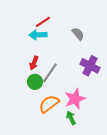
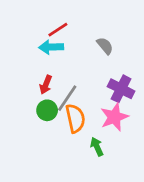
pink star: (75, 99) -> (114, 117), moved
orange semicircle: (49, 104) -> (75, 118), moved, turned 115
green arrow: (71, 118) -> (97, 147), moved

